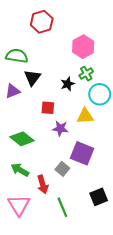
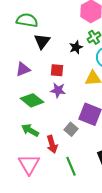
purple triangle: (13, 91) -> (23, 69), moved
purple star: (60, 128) -> (58, 90), moved

